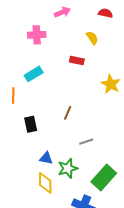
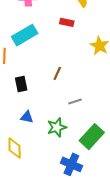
cyan rectangle: (34, 74) -> (25, 35), size x1.4
blue triangle: (46, 158) -> (27, 117), moved
yellow diamond: (45, 183) -> (15, 148), moved

